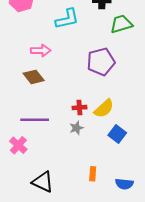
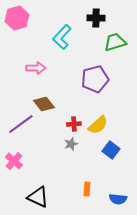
cyan L-shape: (67, 19) -> (62, 37), turned 145
brown diamond: (34, 77) -> (44, 104), moved
purple line: (35, 120) -> (21, 124), moved, turned -36

